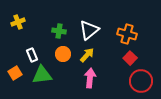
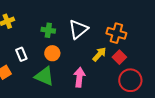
yellow arrow: (87, 55) -> (99, 54), moved
green triangle: (42, 75) -> (44, 76), moved, turned 30

